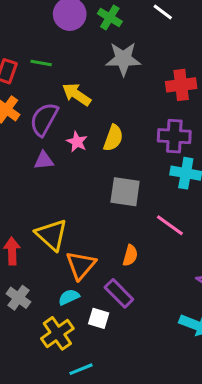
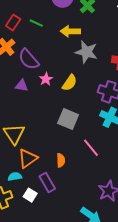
gray star: (123, 59) -> (86, 52), moved
yellow arrow: (77, 94) -> (70, 31), moved, turned -48
purple semicircle: (44, 119) -> (29, 59), turned -85
orange semicircle: (130, 255) -> (61, 160), turned -32

